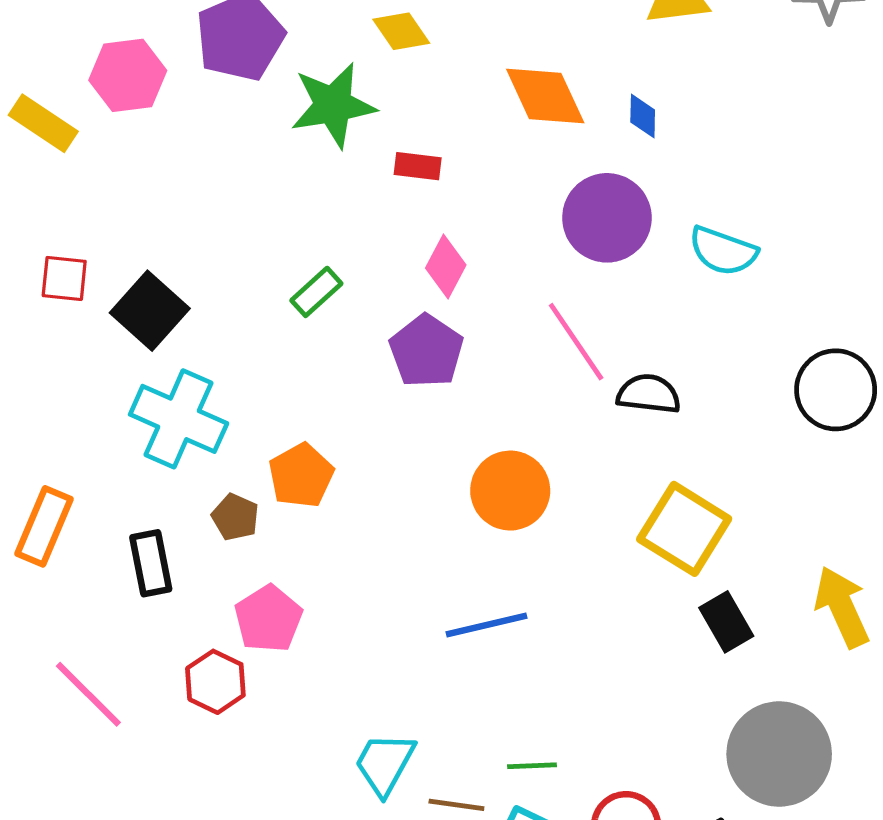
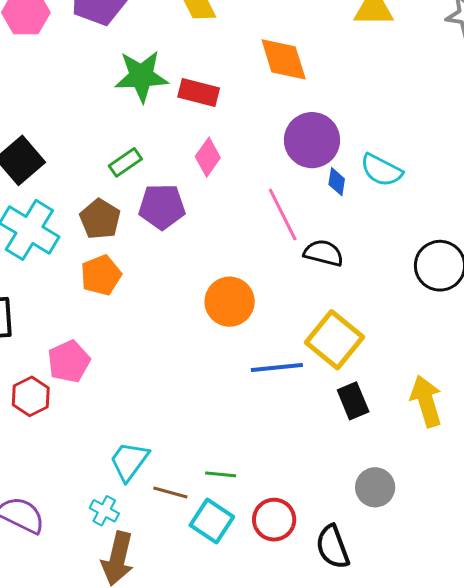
green star: (333, 105) -> (141, 76), moved
blue diamond: (643, 116) -> (337, 182), moved
red rectangle: (418, 166) -> (199, 92), size x1.4
purple pentagon: (426, 351) -> (162, 207), moved, turned 30
brown pentagon: (235, 517) -> (100, 219), moved, size x1.4
blue line: (486, 625) -> (277, 367), moved
gray circle: (779, 754) -> (375, 487), size x0.6

